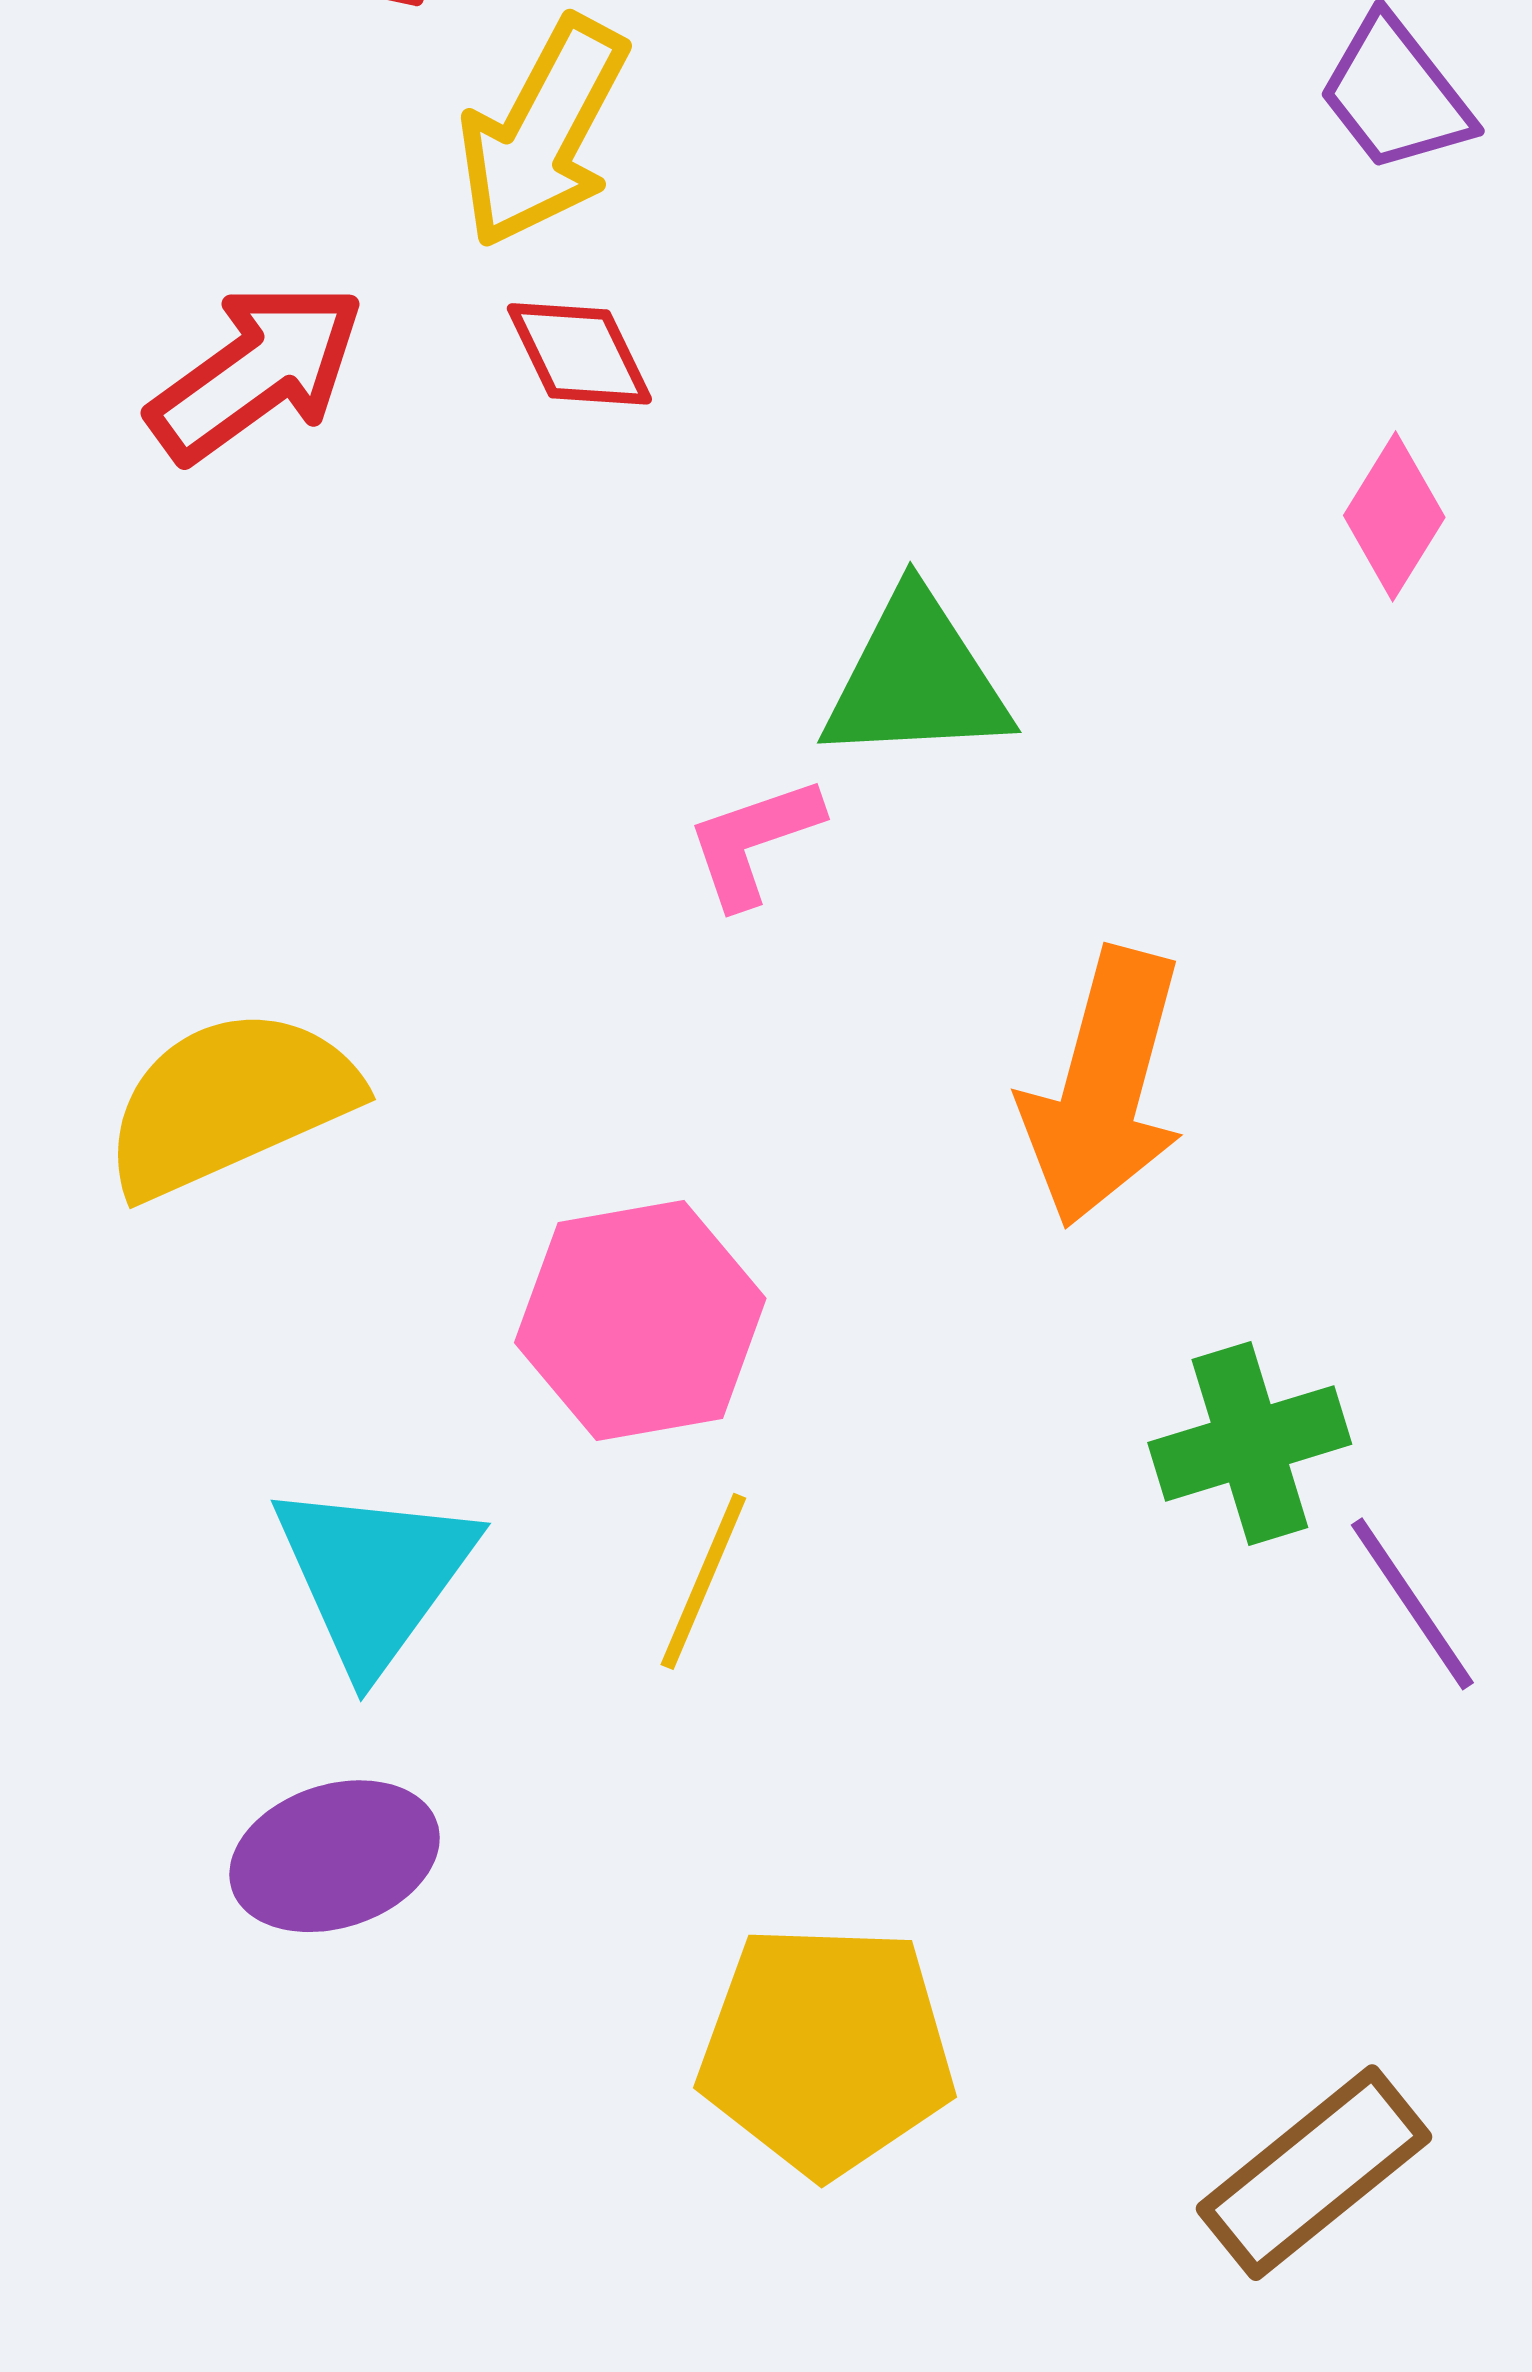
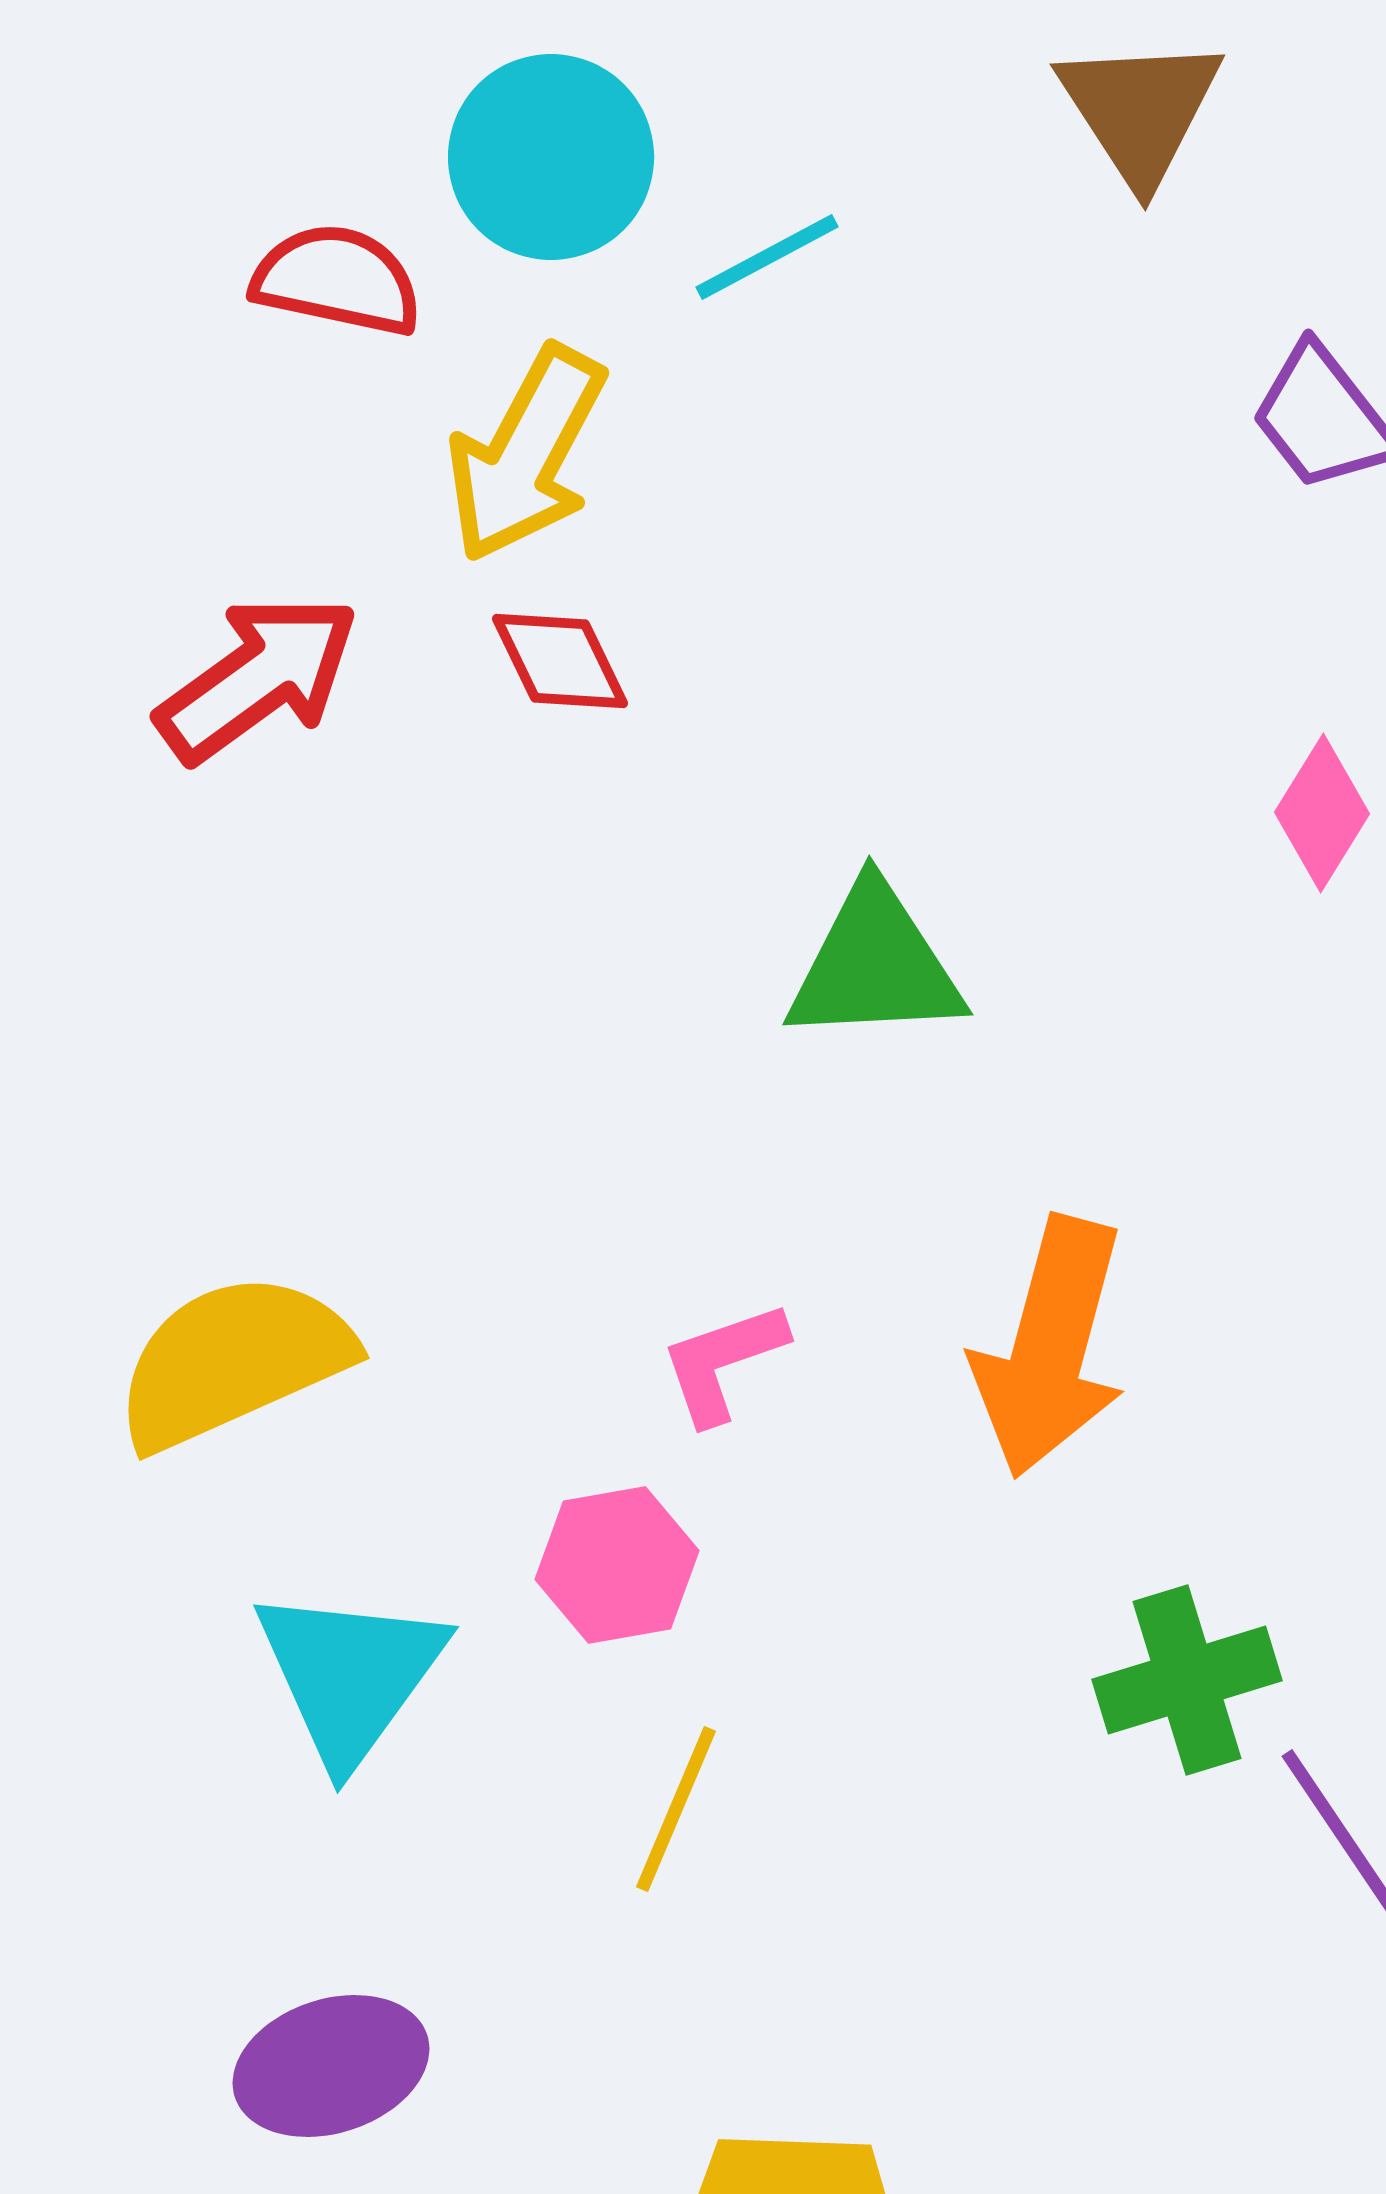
pink L-shape: (754, 841) -> (723, 1362), moved
pink hexagon: (640, 1320) -> (617, 1565), size x0.7
cyan triangle: (374, 1575) -> (350, 1675), moved

